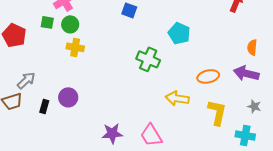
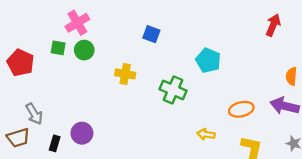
yellow cross: (75, 47) -> (125, 74), moved
gray arrow: (26, 80) -> (34, 114), turned 102
yellow arrow: (177, 98) -> (206, 134), size x0.7

